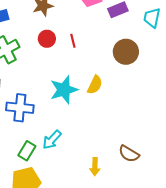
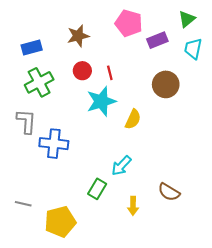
cyan star: (64, 90) -> (101, 101), moved
cyan arrow: (52, 140) -> (121, 166), moved
green rectangle: (27, 151) -> (97, 189), moved

